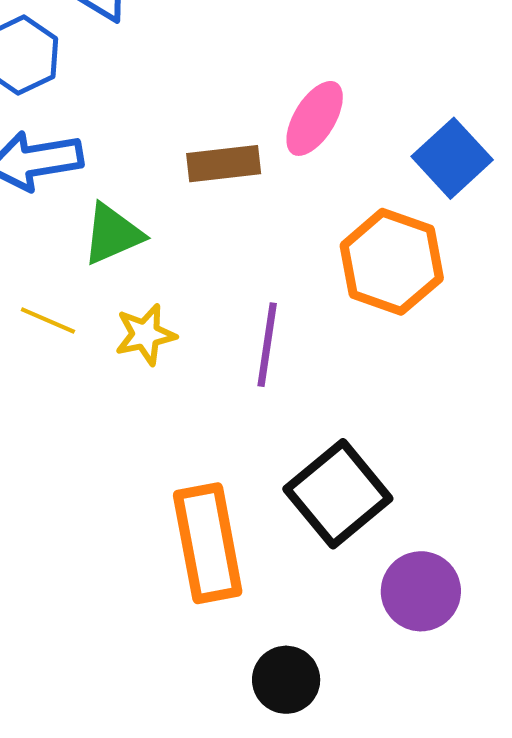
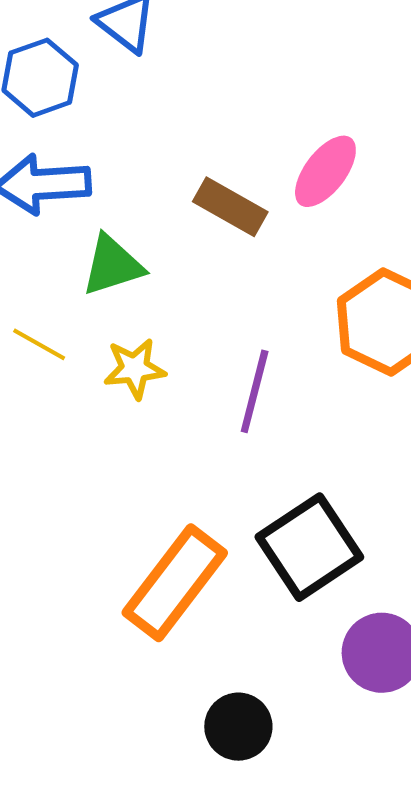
brown rectangle: (224, 164) -> (230, 207), turned 30
orange rectangle: (208, 543) -> (175, 583), turned 42

